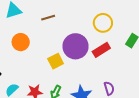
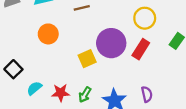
red rectangle: (101, 50) -> (141, 49), turned -30

